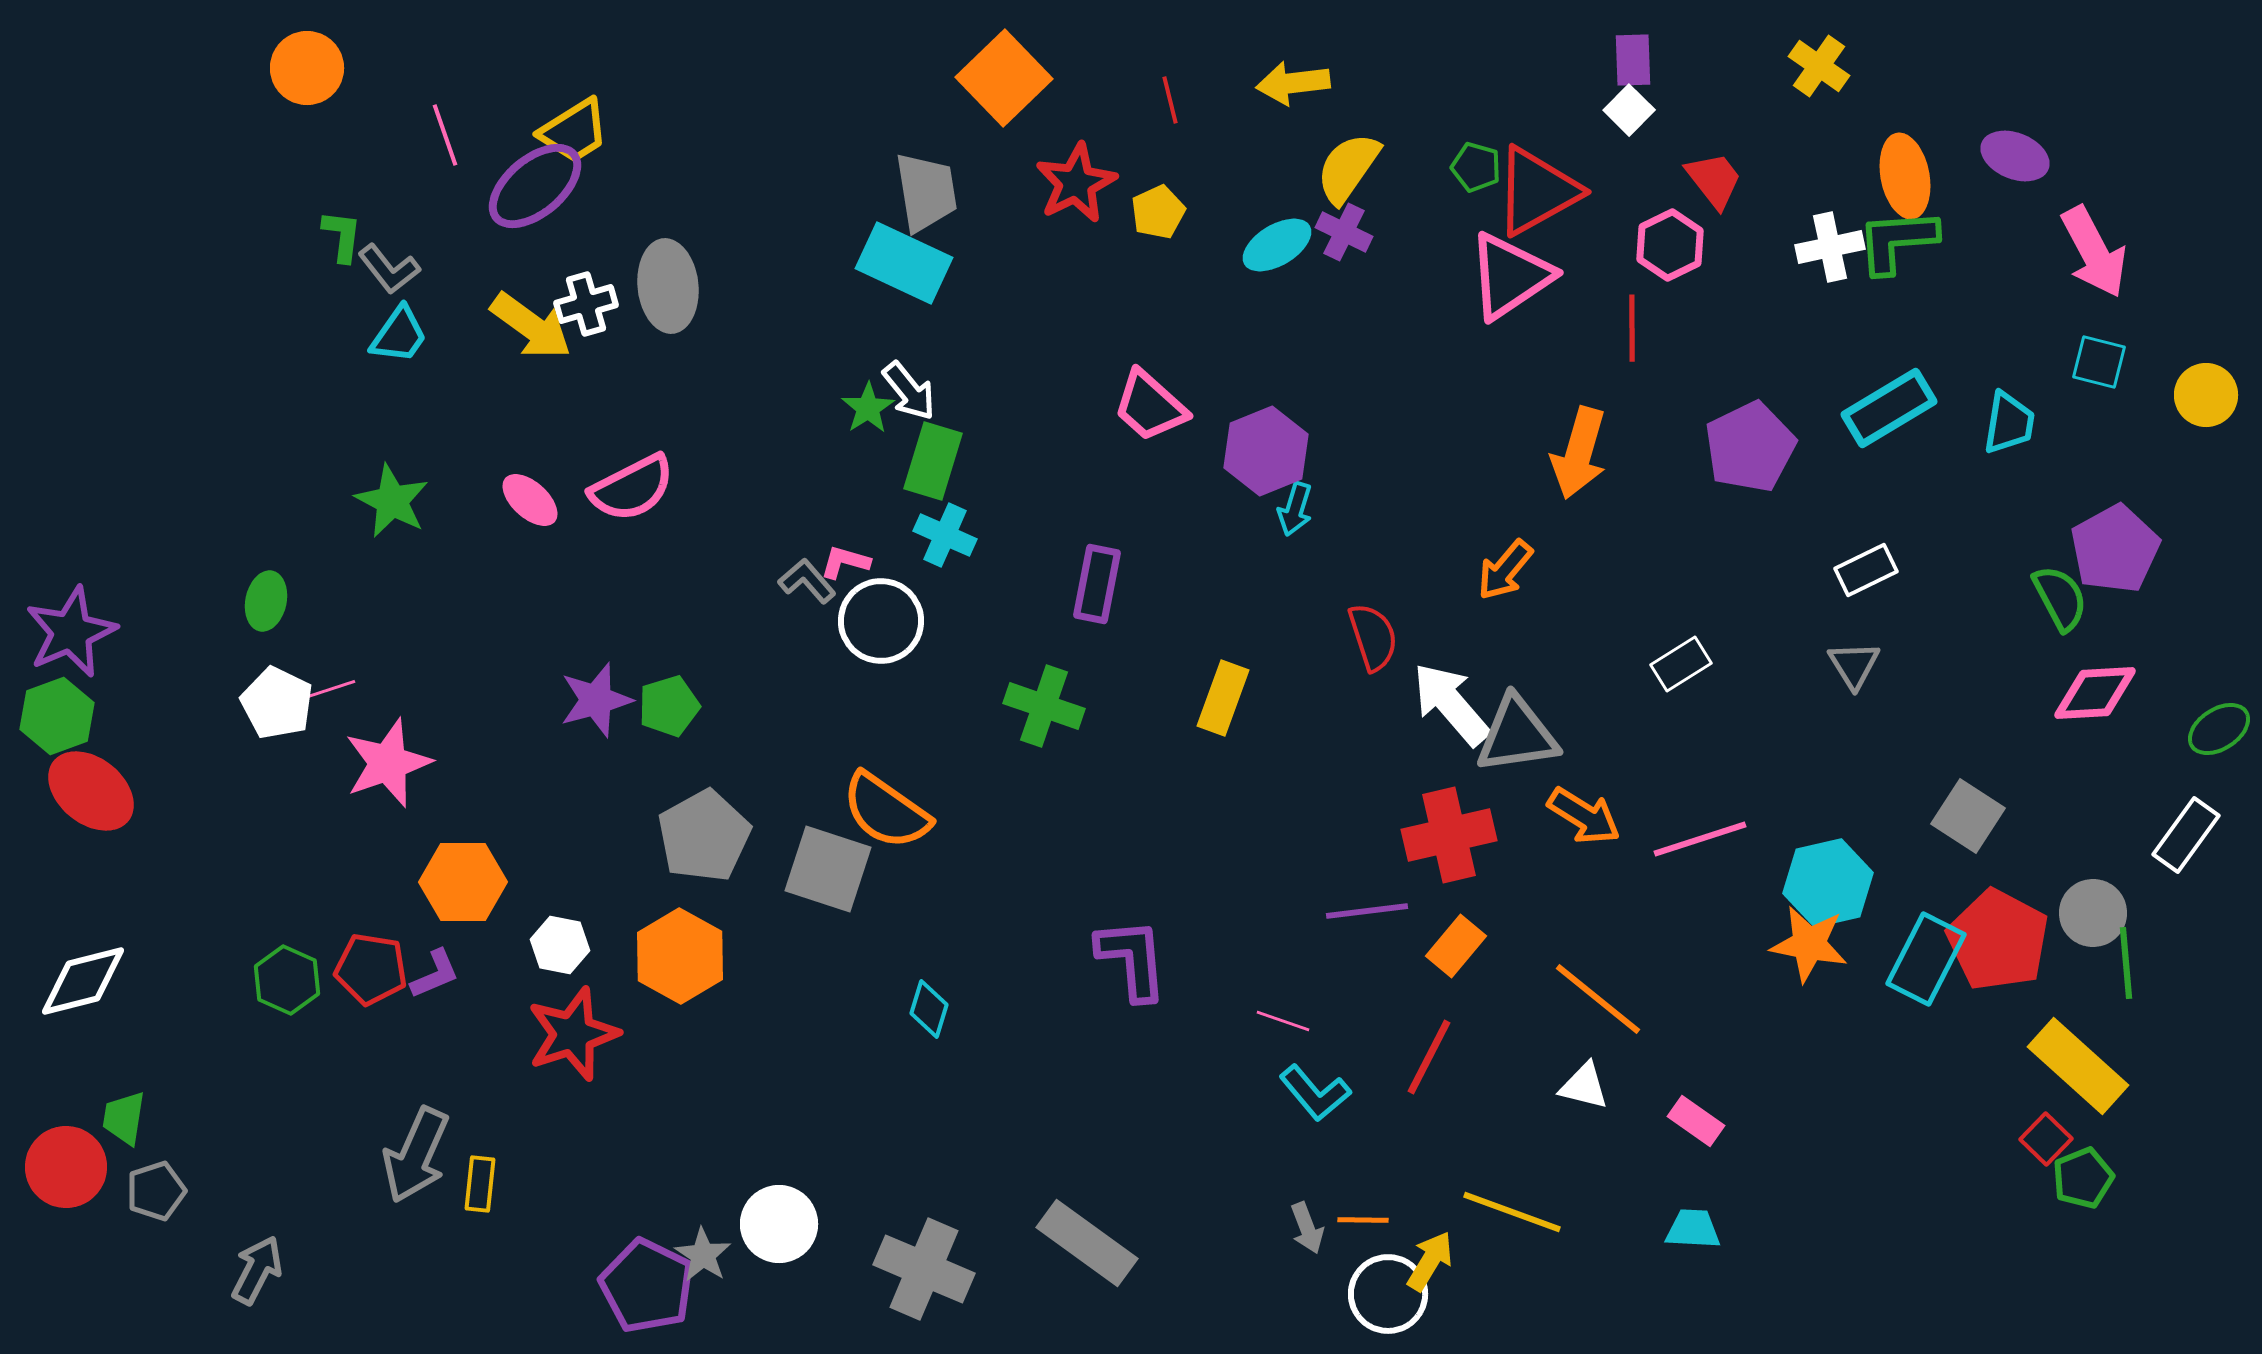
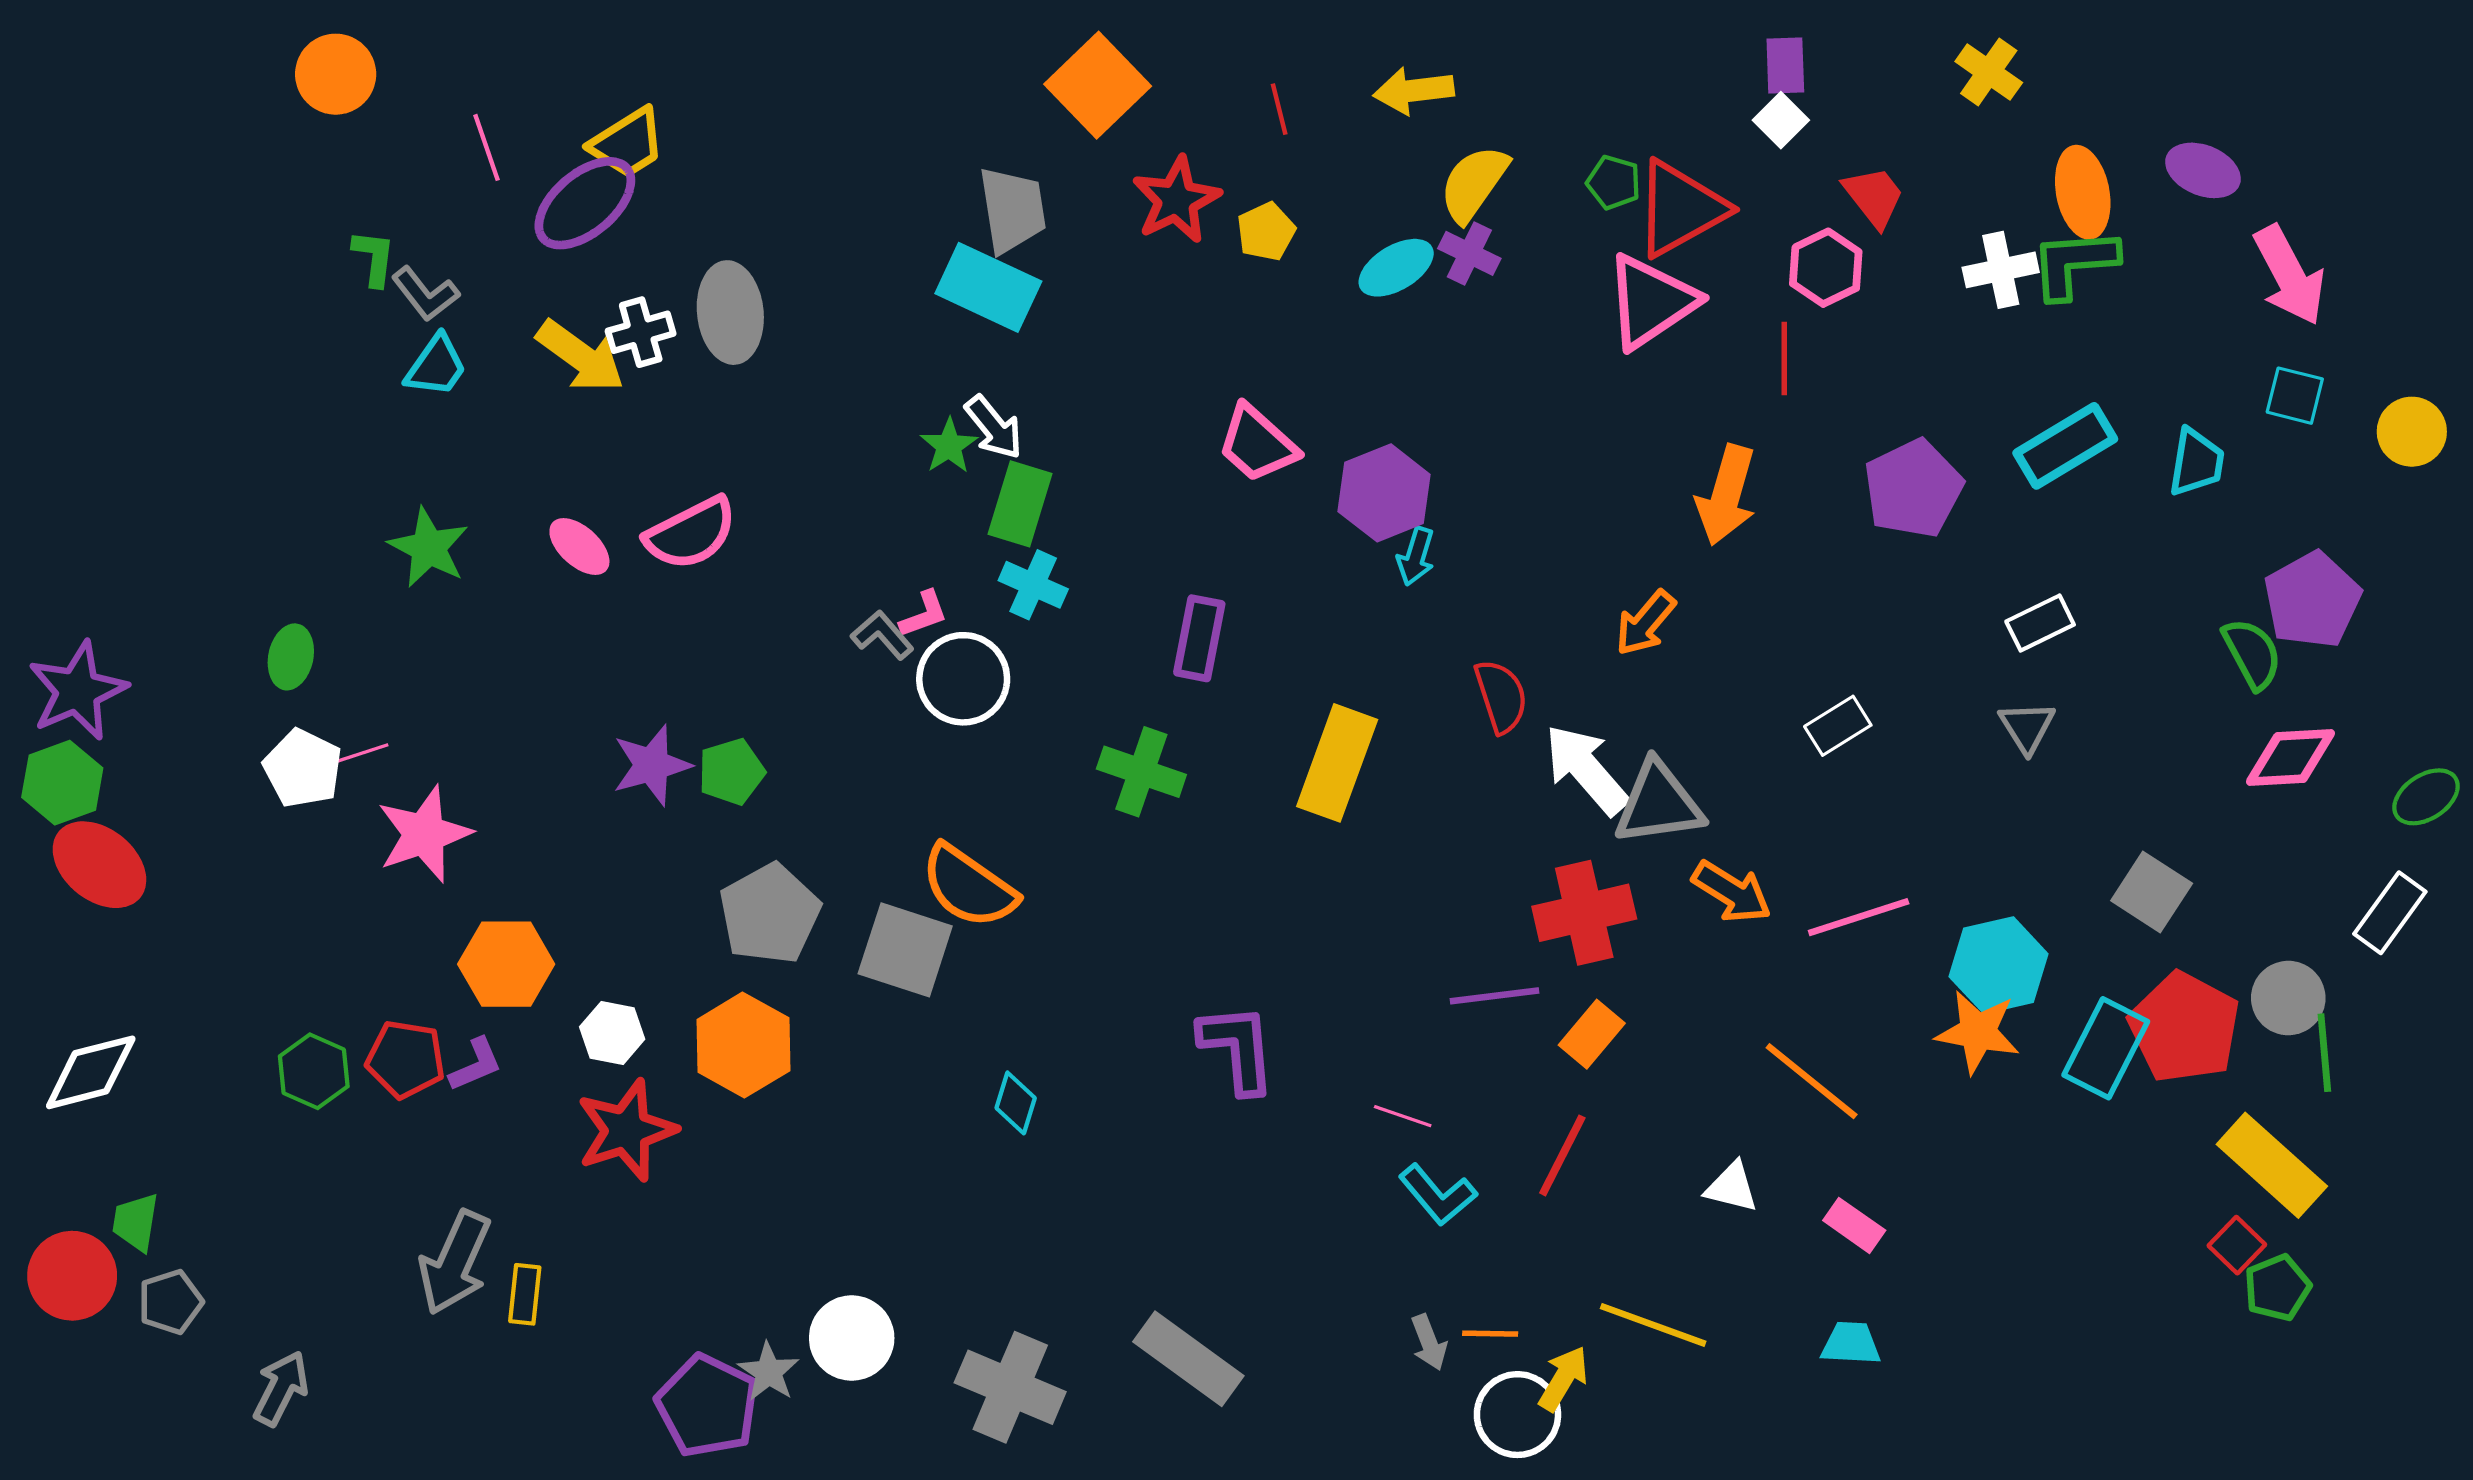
pink L-shape: (845, 562) -> (924, 614), turned 144
yellow rectangle: (1223, 698) -> (1337, 763), size x1.4
orange line: (1598, 999) -> (1812, 1081), moved

